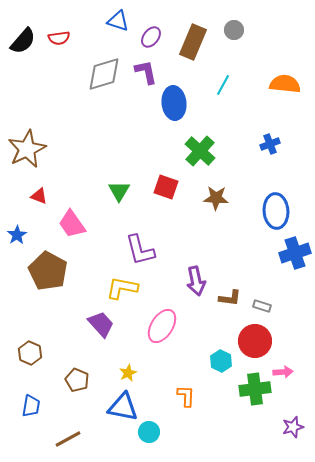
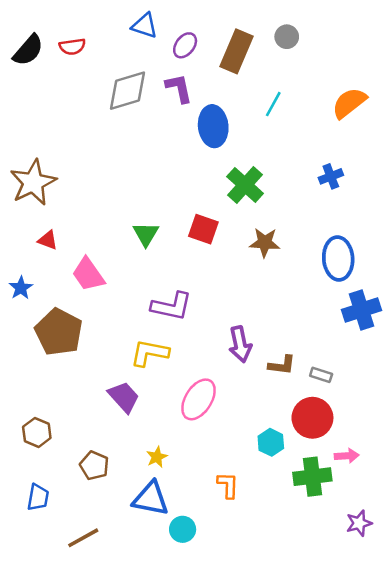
orange semicircle: (285, 84) -> (349, 103), turned -44
purple L-shape: (140, 250) -> (172, 306), turned -64

